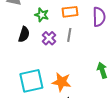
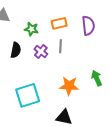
orange star: (62, 82) -> (69, 86), moved

